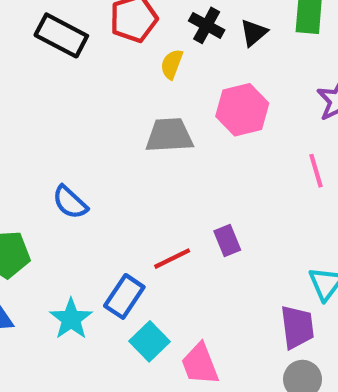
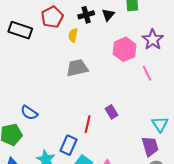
black cross: (207, 25) -> (86, 15), turned -35
pink hexagon: (242, 110) -> (125, 49), moved
blue semicircle: (70, 202) -> (29, 113), moved
red line: (172, 259) -> (88, 124), turned -42

